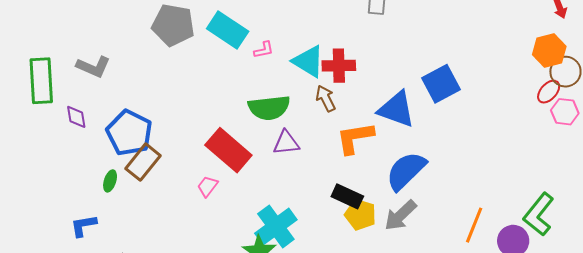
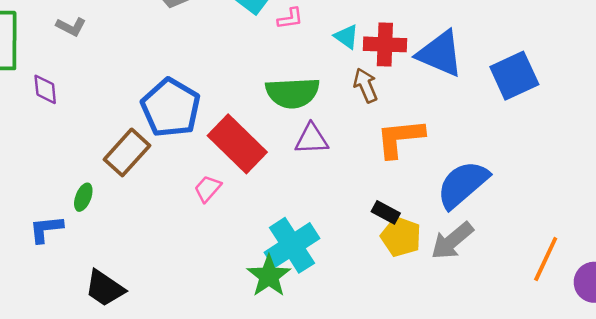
cyan triangle: (308, 61) -> (347, 37), size x0.6
gray L-shape: (93, 67) -> (71, 27), size x0.7
blue triangle: (396, 109) -> (440, 54), moved
blue pentagon: (129, 133) -> (171, 108), moved
green ellipse: (110, 181) -> (83, 197), moved
black rectangle: (347, 196) -> (386, 212), size x0.7

